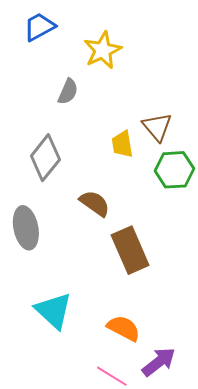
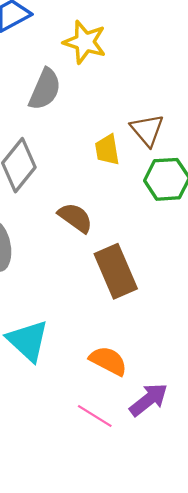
yellow star: (103, 50) -> (85, 42), turned -30
gray semicircle: (68, 92) -> (45, 89), size x1.4

